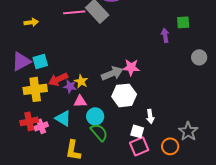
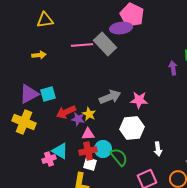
gray arrow: (112, 73) -> (110, 97), moved
yellow cross: (35, 89) -> (24, 122), moved, turned 30
cyan triangle: (63, 118) -> (60, 151), moved
red cross: (29, 121) -> (88, 151), moved
white square: (137, 131) -> (90, 164), moved
green semicircle: (99, 132) -> (119, 157), moved

